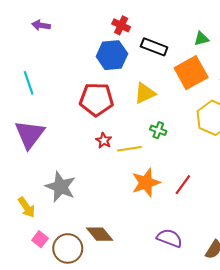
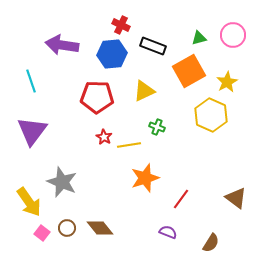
purple arrow: (41, 25) -> (62, 45), moved, size x1.8
red line: (183, 185) -> (181, 199), moved
yellow arrow: (27, 207) -> (29, 202), size x1.4
purple semicircle: (170, 238) -> (168, 232), size x0.7
brown circle: (68, 248) -> (67, 228), moved, size x0.6

